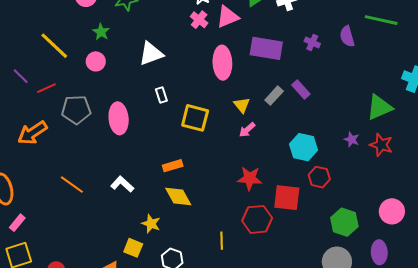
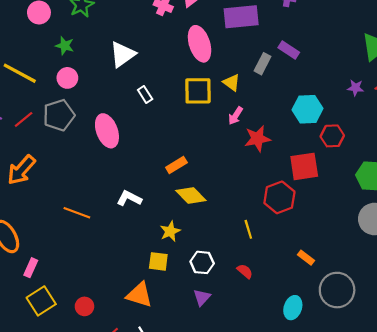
gray pentagon: (76, 110) -> (59, 115), moved
yellow square: (195, 118) -> (198, 91), moved
pink arrow: (247, 130) -> (235, 116), moved
red star: (250, 178) -> (257, 139), moved
yellow star: (151, 224) -> (170, 231), turned -30

